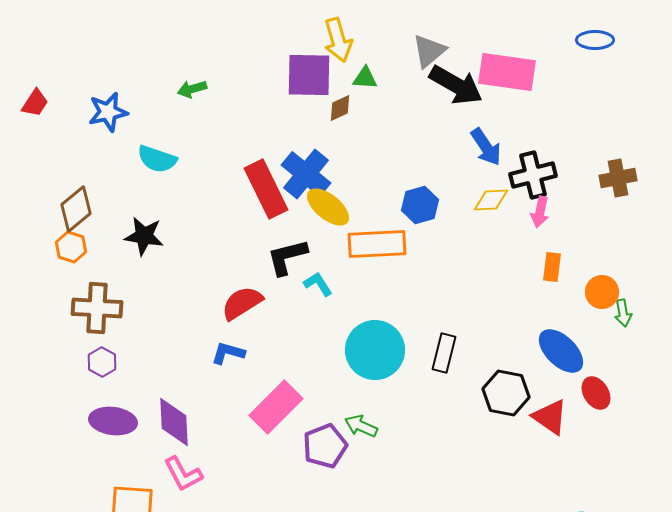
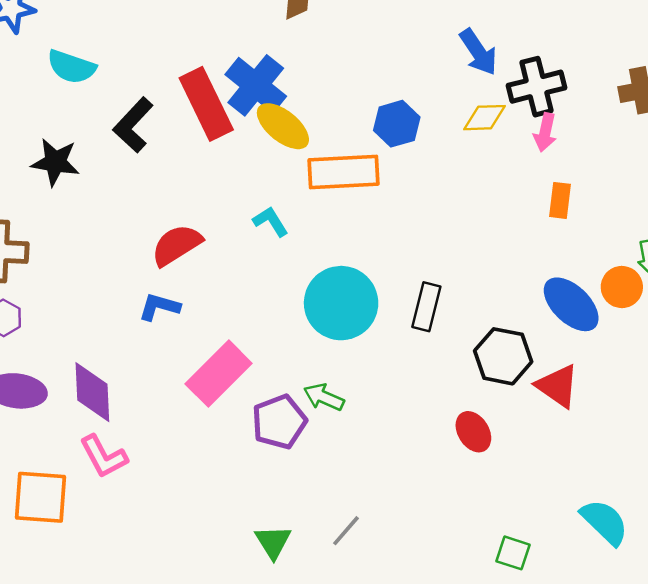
black L-shape: (287, 257) -> (133, 125), moved, turned -33
orange circle: (602, 292) -> (622, 287), moved
red ellipse: (596, 393) -> (473, 432), moved

